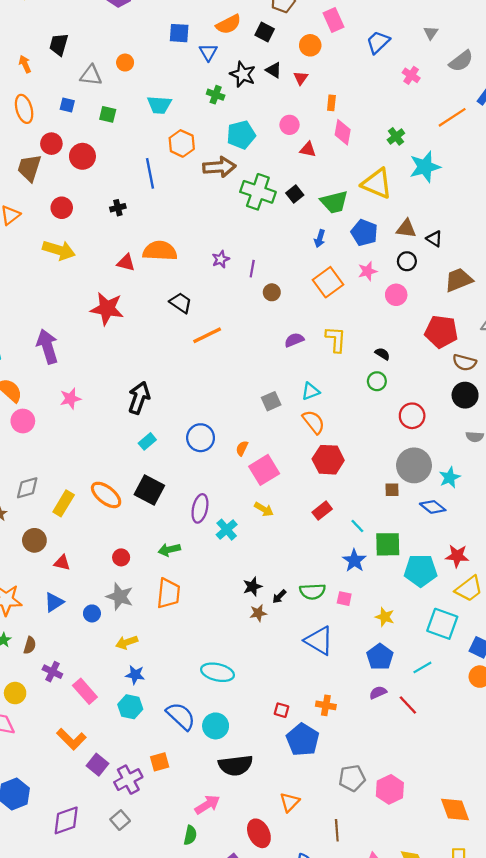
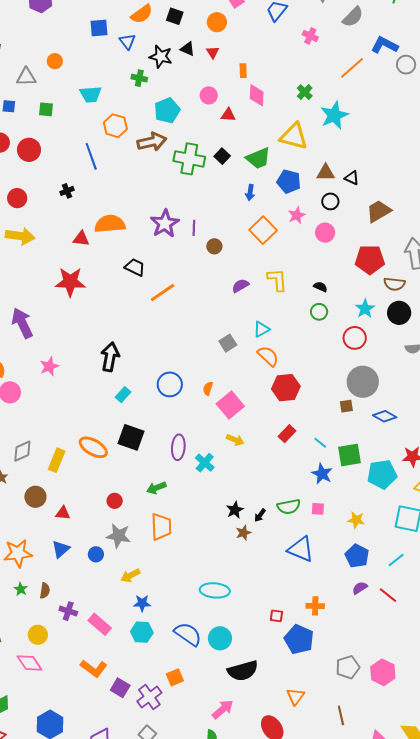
purple star: (221, 259) -> (165, 224), size x1.8
cyan star: (450, 478) -> (365, 309), moved

